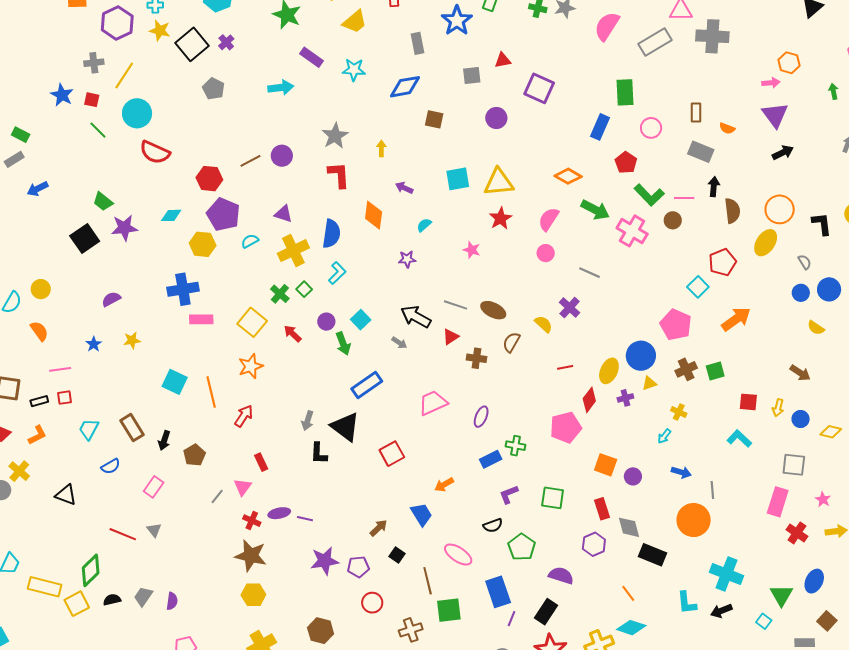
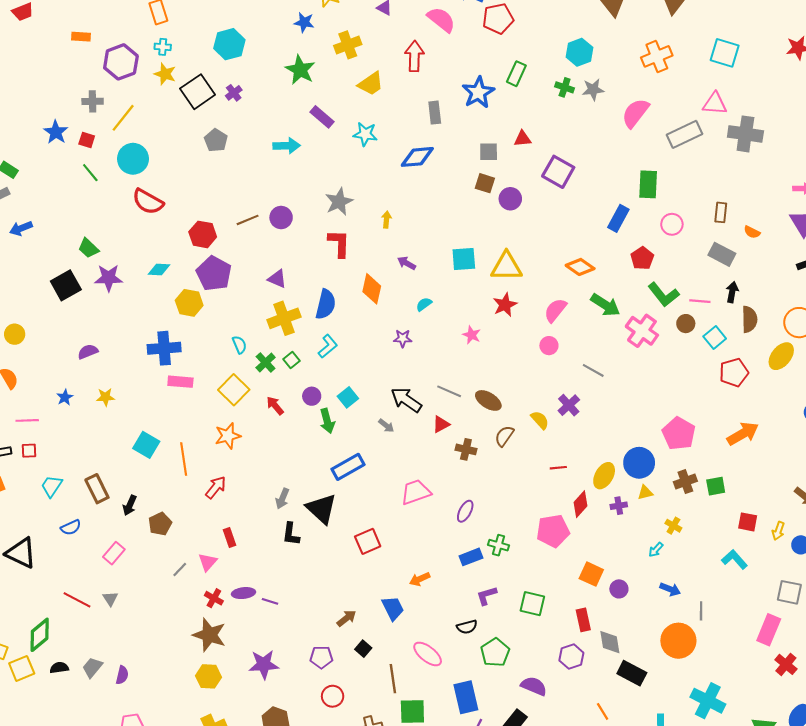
brown square: (434, 119) -> (485, 183), moved
cyan semicircle: (250, 241) -> (239, 345), moved, turned 90
cyan square: (698, 287) -> (715, 338), moved
black triangle: (66, 495) -> (21, 553), size x1.4
purple star: (325, 561) -> (264, 664), moved

